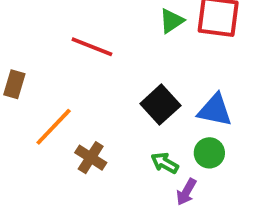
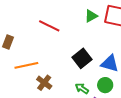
orange line: (54, 127) -> (26, 65), turned 30

